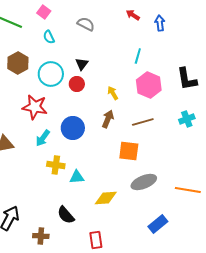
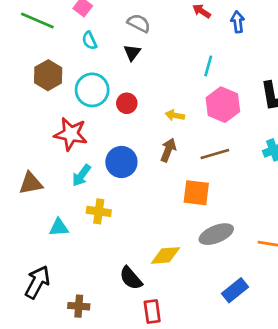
black triangle: (82, 64) -> (132, 53), moved
yellow arrow: (113, 93) -> (175, 115), turned -48
cyan triangle: (77, 177) -> (59, 227), moved
black semicircle: (66, 215) -> (131, 278), moved

